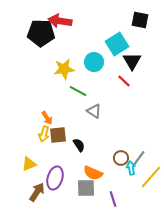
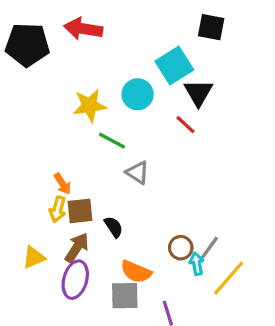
black pentagon: (41, 33) -> (27, 45), moved
brown arrow: (37, 192) -> (77, 248), moved

